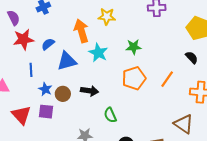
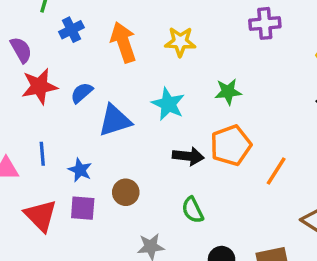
orange arrow: (81, 31) -> (123, 42), moved
blue line: (31, 70) -> (42, 154), moved
orange line: (167, 79) -> (276, 171), moved
black arrow: (90, 91) -> (188, 156), moved
brown circle: (63, 94) -> (126, 192), moved

